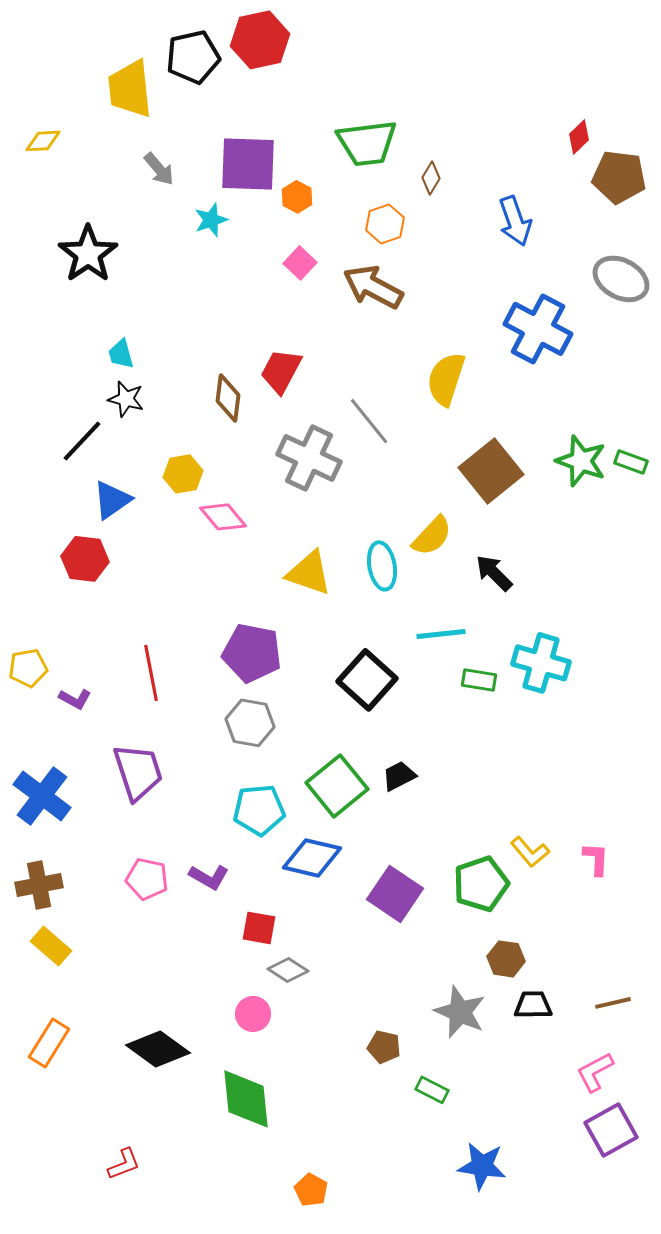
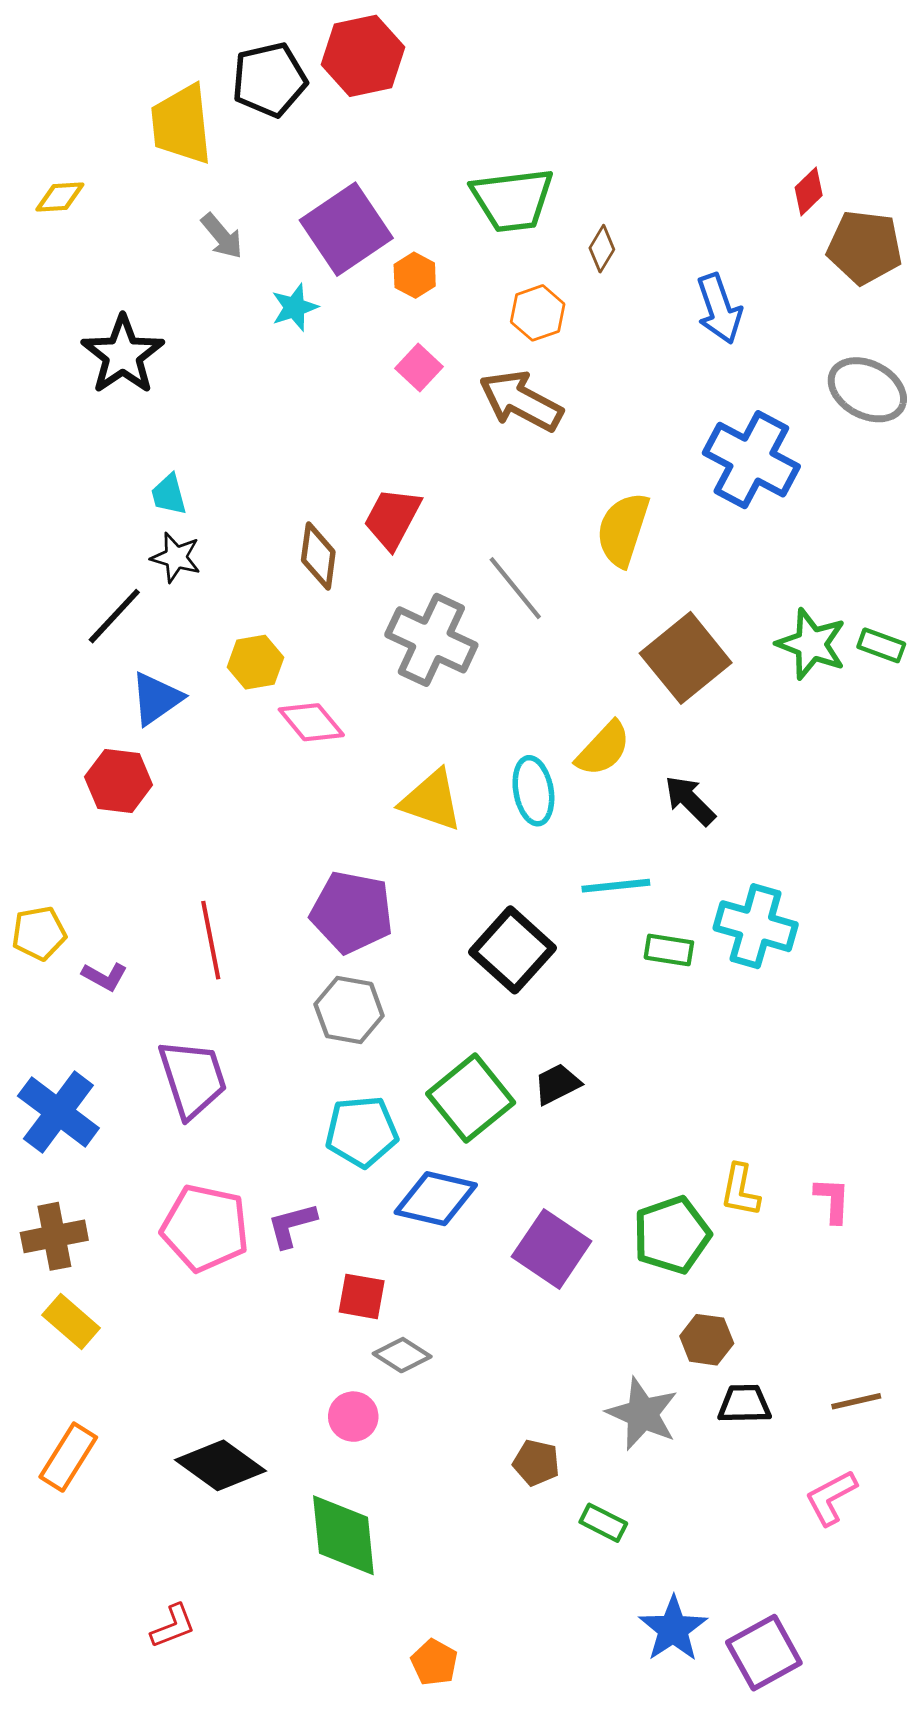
purple square: (248, 164) -> (346, 229), turned -36
yellow L-shape: (530, 852) -> (740, 1190), turned 51
purple L-shape: (209, 877) -> (292, 1225), turned 135
pink pentagon: (147, 879) -> (205, 1228), size x1.5
purple square: (611, 1130) -> (764, 1653), moved
blue star: (482, 1166) -> (673, 1629), turned 30

